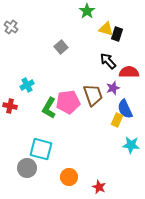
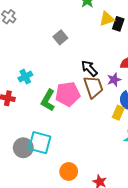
yellow triangle: (106, 29) -> (107, 19), turned -35
black arrow: (108, 61) -> (89, 68), moved
gray circle: (27, 168) -> (23, 148), moved

